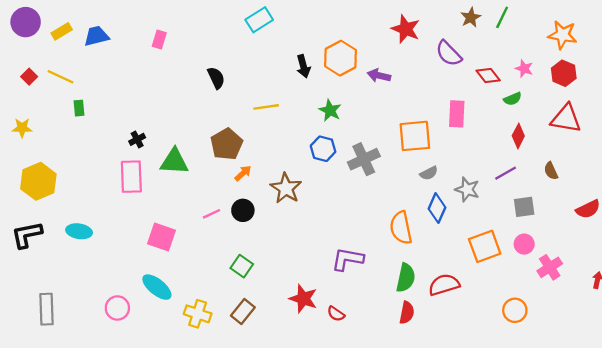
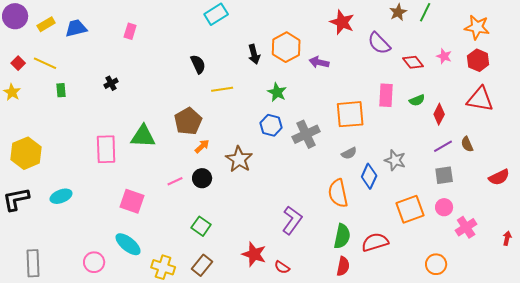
black semicircle: (216, 78) -> (198, 64), moved
green semicircle: (513, 99) -> (417, 100), moved
yellow star: (22, 128) -> (12, 92), moved, turned 30
black cross: (137, 139) -> (111, 83), moved
gray semicircle: (429, 173) -> (349, 153), moved
purple line: (506, 173) -> (443, 146), moved
cyan ellipse: (79, 231) -> (61, 196), turned -30
purple L-shape: (347, 259) -> (292, 220), turned 116

